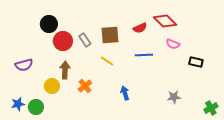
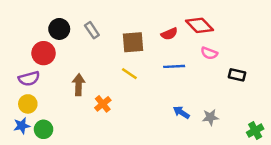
gray rectangle: (85, 40) -> (92, 30), moved
red circle: (63, 41) -> (44, 53), moved
yellow circle: (52, 86) -> (28, 104), moved
blue arrow: (125, 93) -> (181, 112), moved, turned -40

